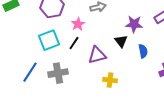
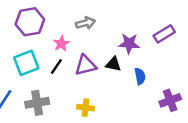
black triangle: (121, 41) -> (113, 64), turned -40
purple triangle: (97, 55) -> (86, 65), moved
yellow cross: (110, 80) -> (86, 108), moved

